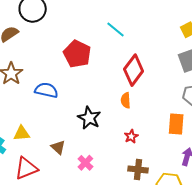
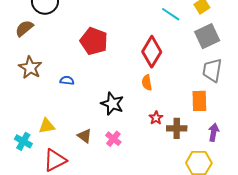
cyan line: (116, 30) -> (171, 14), moved
blue semicircle: (46, 90) -> (67, 80), size x0.6
pink cross: (85, 163) -> (113, 139), moved
brown cross: (138, 170) -> (177, 128), moved

